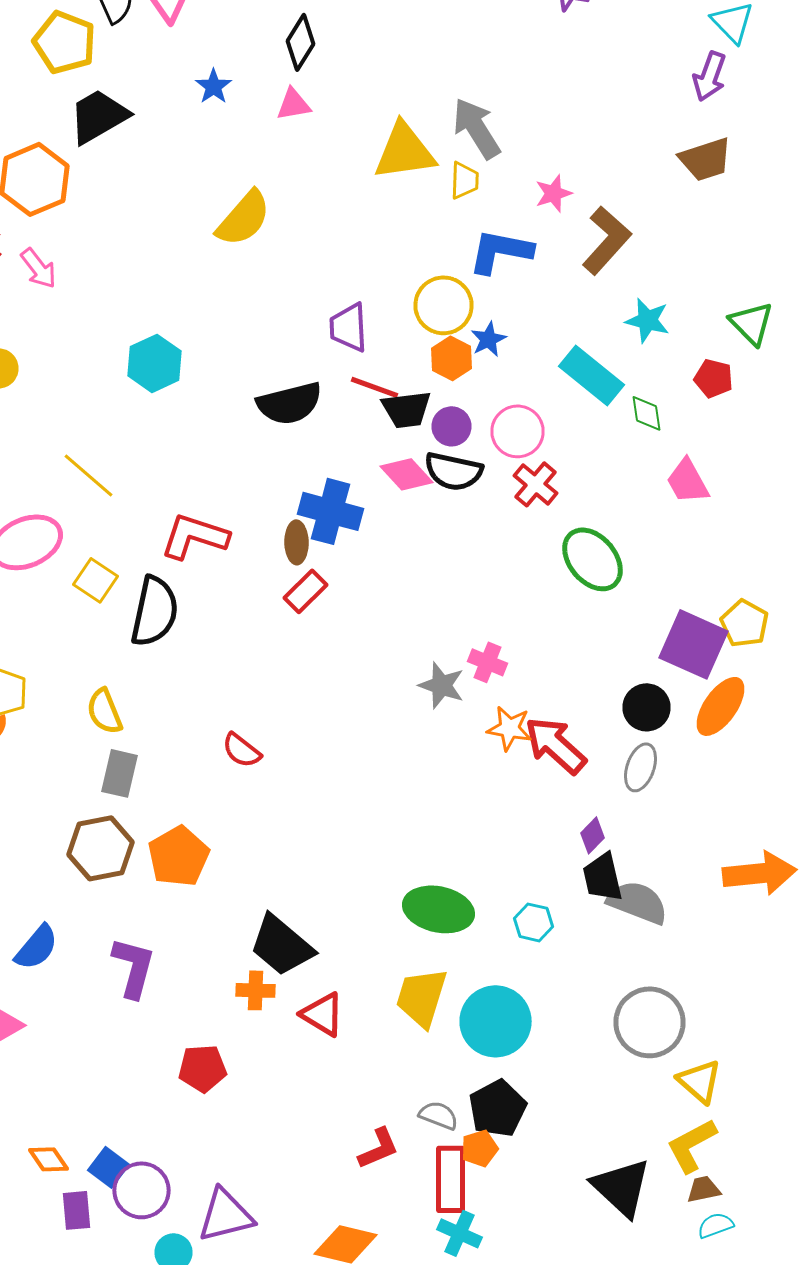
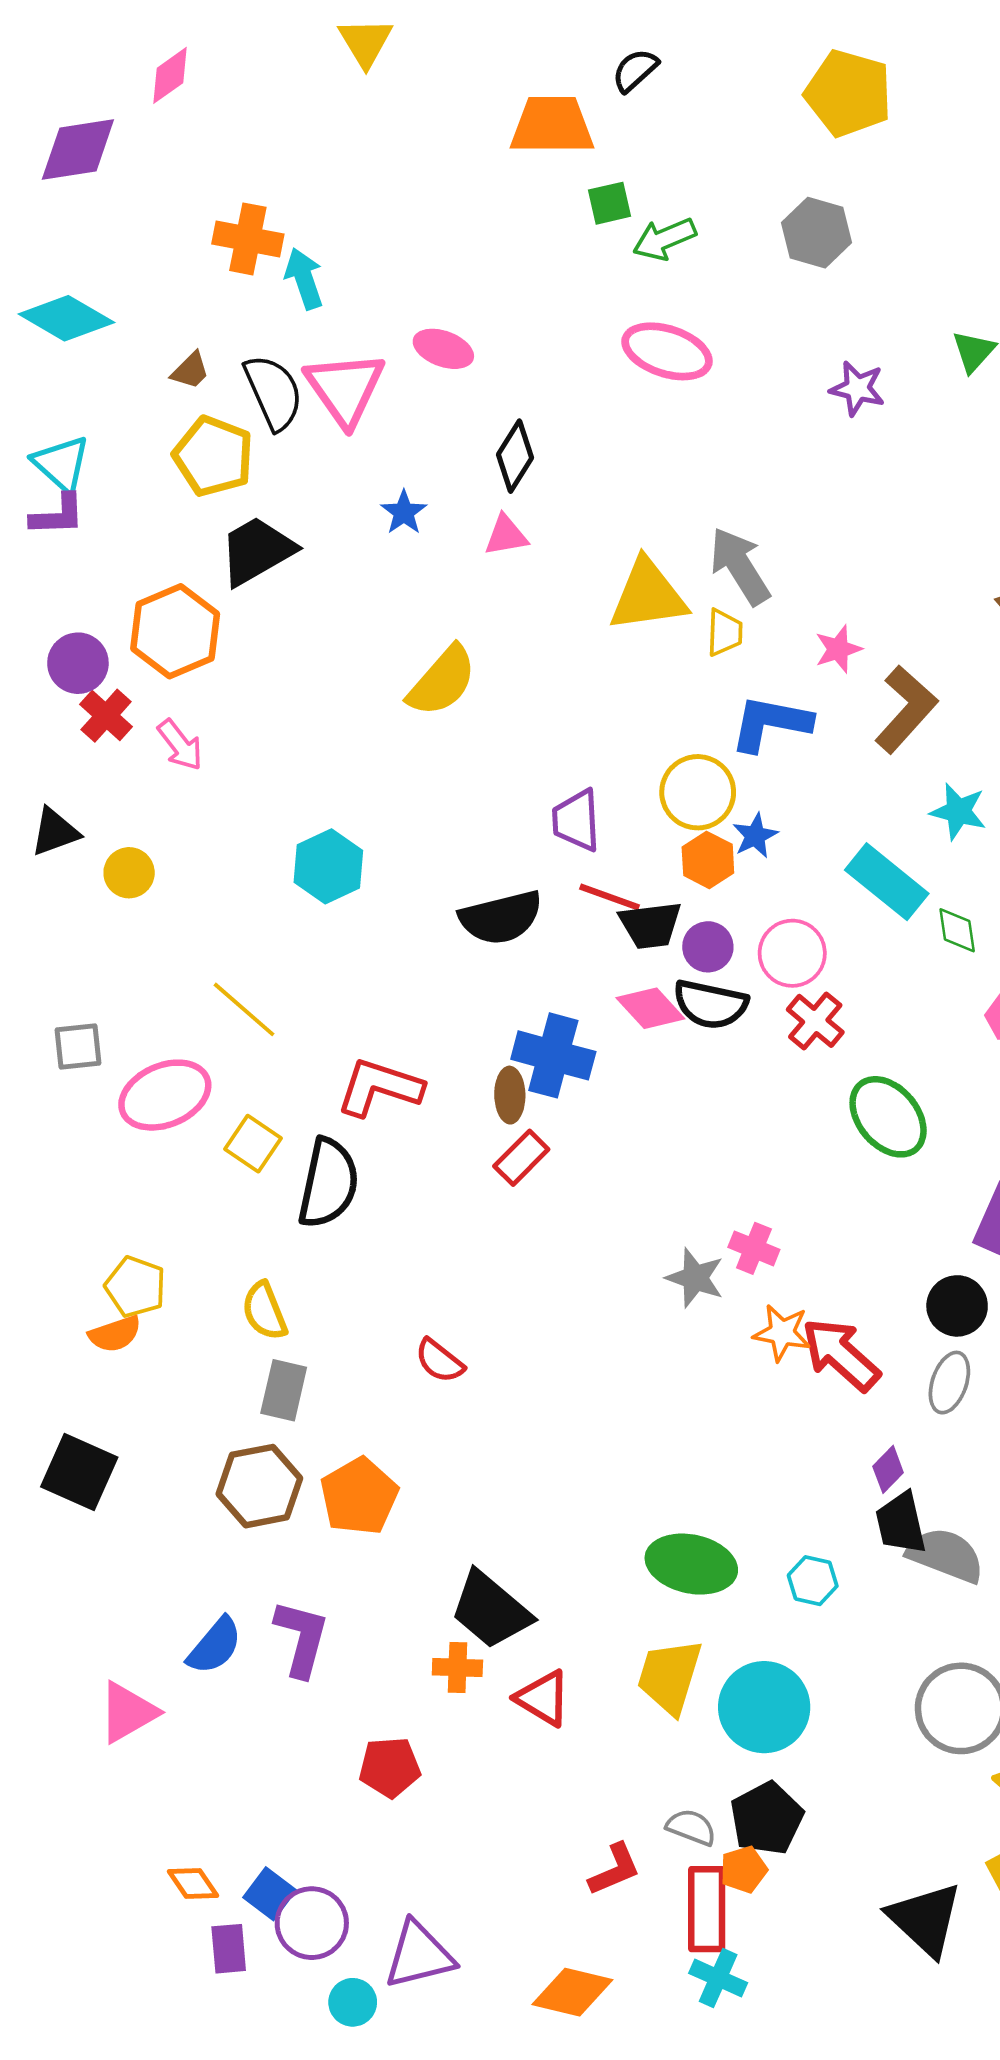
blue semicircle: (36, 947) -> (215, 1646), moved

